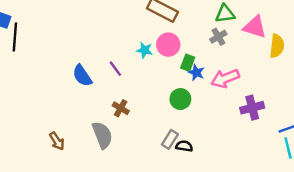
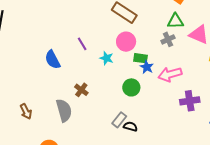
cyan star: (145, 50) -> (106, 58), moved
green rectangle: (188, 63) -> (141, 58), turned 72
purple line: (115, 69) -> (82, 44), moved

